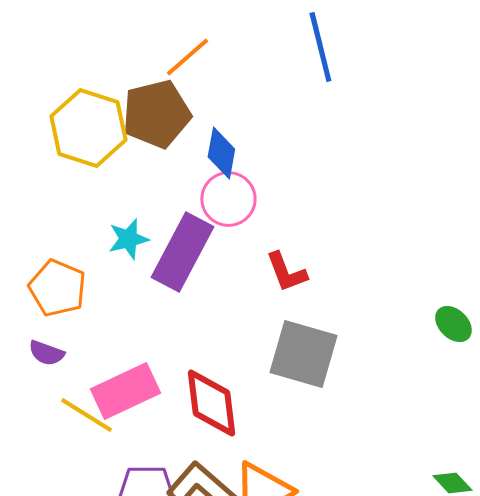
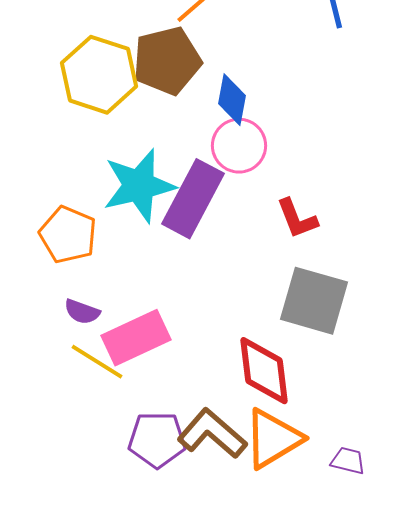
cyan star: (128, 239) -> (139, 186), size x1.8
purple semicircle: (46, 353) -> (82, 312), moved
red diamond: (211, 403) -> (264, 371), moved

